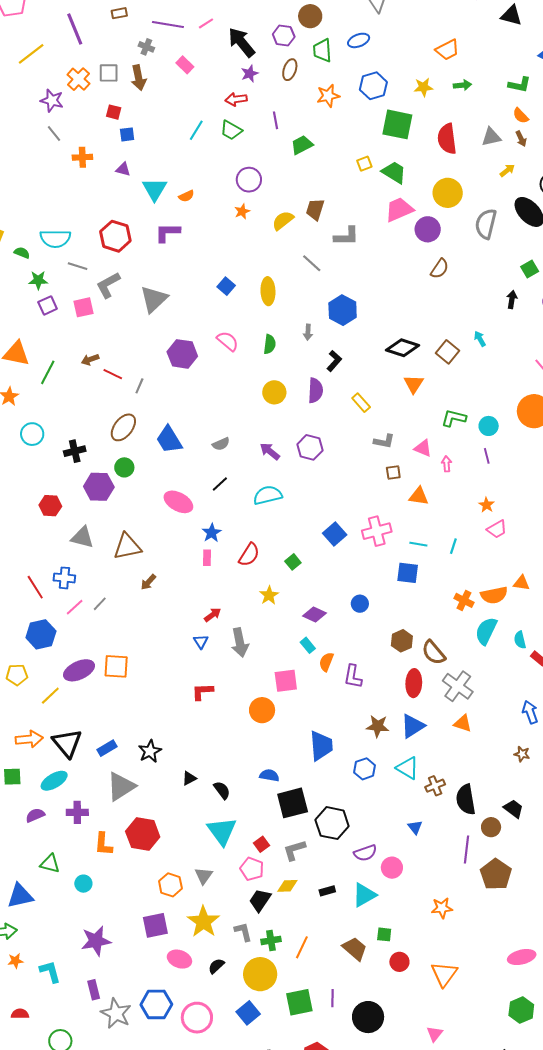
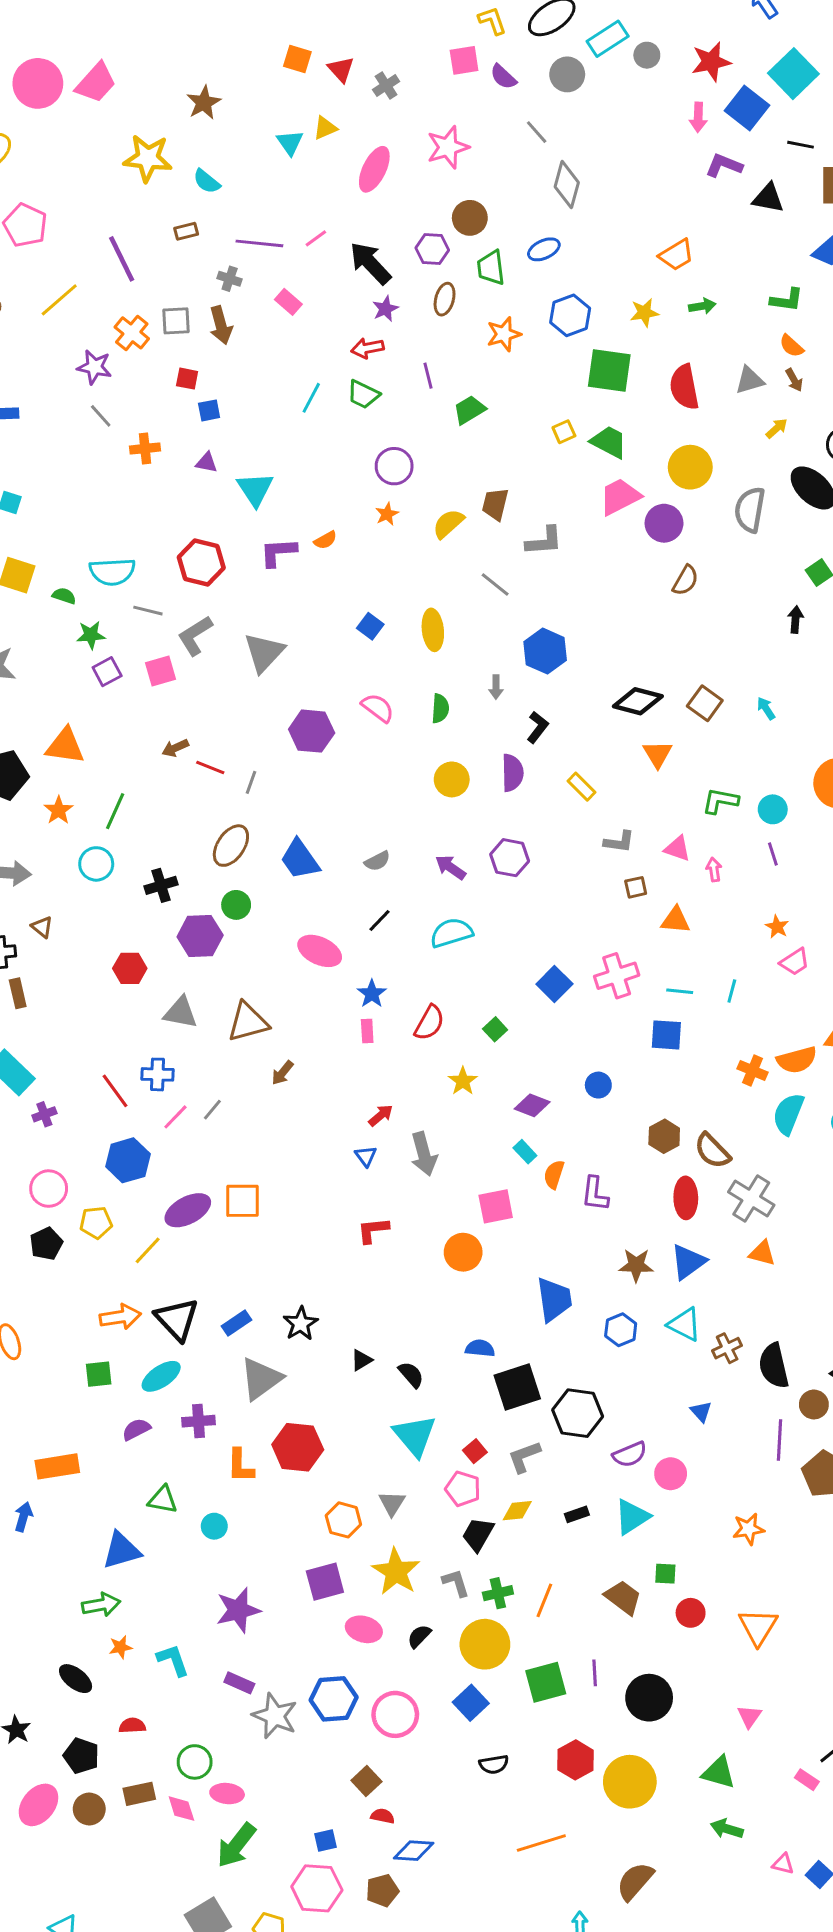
orange semicircle: (186, 196) -> (325, 540), moved
cyan arrow: (480, 339) -> (766, 708), moved
green line: (48, 372) -> (115, 811), moved
purple rectangle: (94, 990) -> (239, 1683), turned -48

